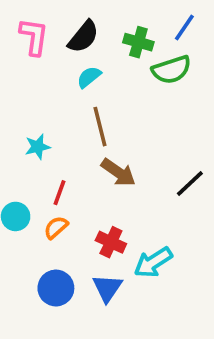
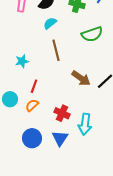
green semicircle: (171, 70) -> (92, 34), moved
brown arrow: (118, 172) -> (81, 78), moved
cyan arrow: (153, 262) -> (85, 124), turned -50

